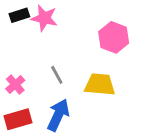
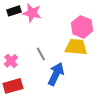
yellow trapezoid: (100, 85) -> (76, 47), moved
blue arrow: (58, 115) -> (56, 74), moved

